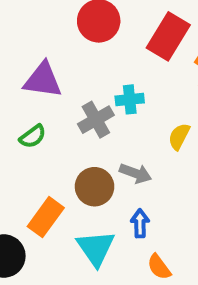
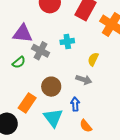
gray cross: (96, 120) -> (41, 51), moved, turned -30
gray arrow: (136, 173) -> (84, 80), moved

